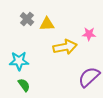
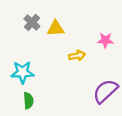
yellow arrow: (65, 47) -> (77, 56), size x0.6
green semicircle: (24, 85) -> (28, 101), turned 32

